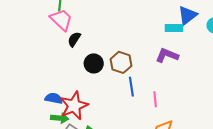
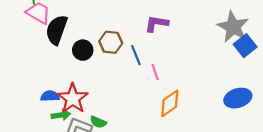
black semicircle: (74, 39) -> (57, 30), size x1.8
blue line: (131, 87) -> (136, 55), moved

